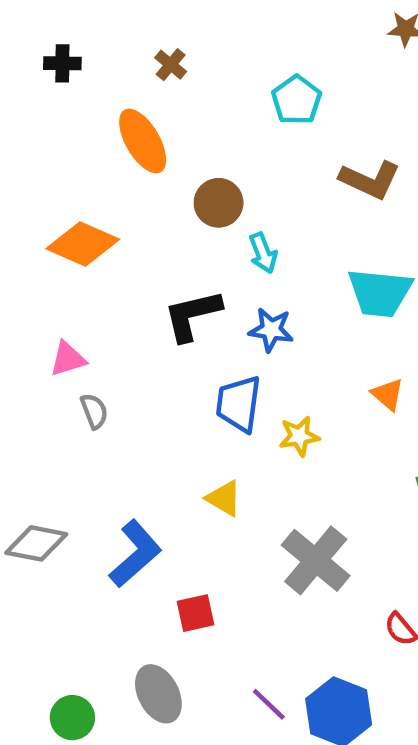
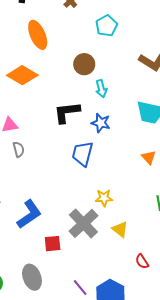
cyan pentagon: (297, 100) -> (106, 26), moved
orange ellipse: (143, 141) -> (38, 35), moved
yellow star: (299, 436) -> (104, 198), moved
yellow triangle: (224, 498) -> (120, 229), moved
gray cross: (316, 560) -> (83, 223), moved

